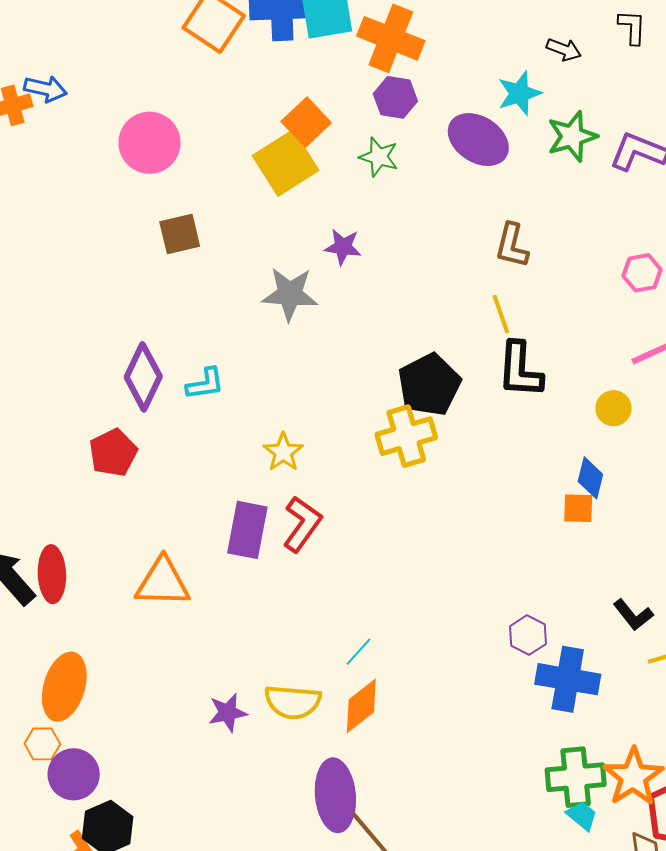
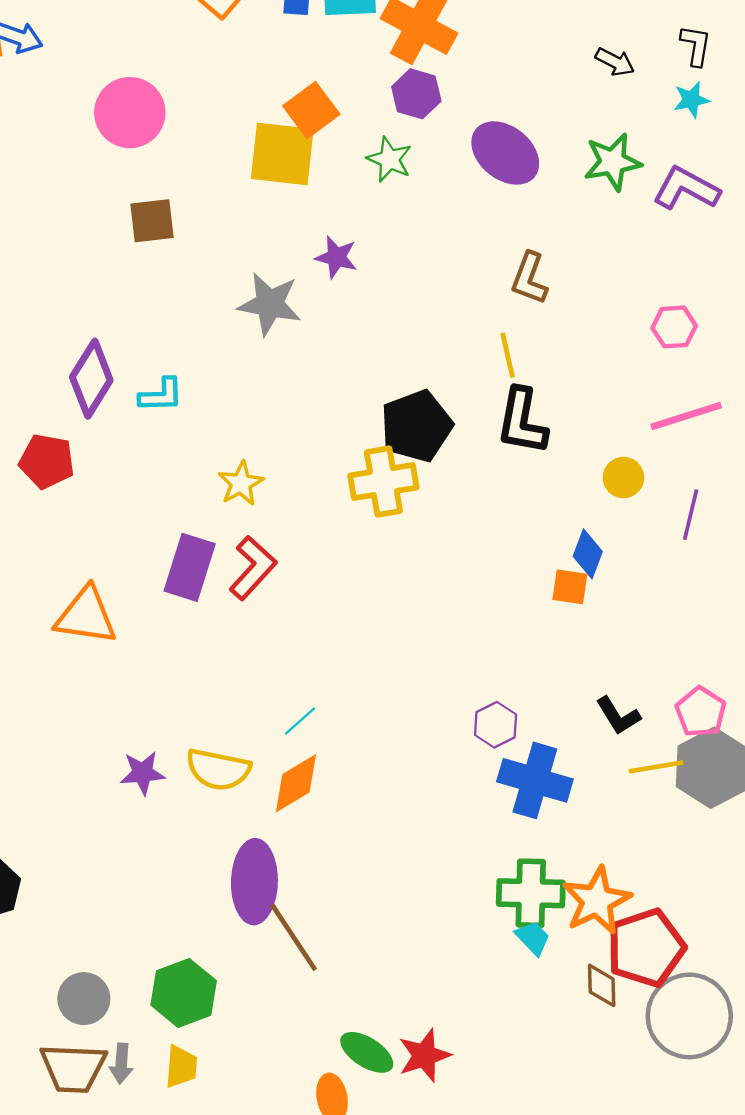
cyan star: (519, 93) -> (691, 100), moved, size x0.7
yellow square: (286, 163) -> (282, 154), turned 32
red pentagon: (113, 453) -> (47, 461), turned 30

